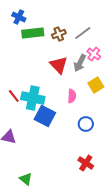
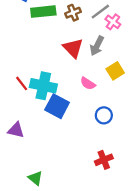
pink cross: (94, 54) -> (113, 22), moved
pink semicircle: (72, 96) -> (88, 83), turned 120
red cross: (86, 163) -> (104, 160), turned 35

